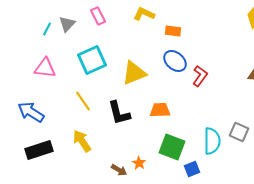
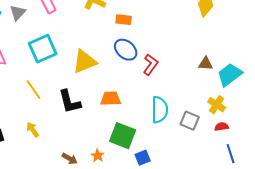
yellow arrow: (82, 141) -> (33, 130), size x0.7
cyan semicircle: (212, 141) -> (160, 110), moved
orange star: (139, 163) -> (98, 156), moved

